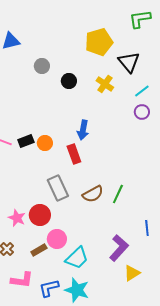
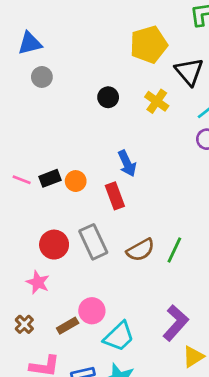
gray circle: (42, 66) -> (42, 77), moved
blue arrow: (83, 130) -> (127, 163), turned -36
red circle: (40, 215) -> (54, 245), moved

